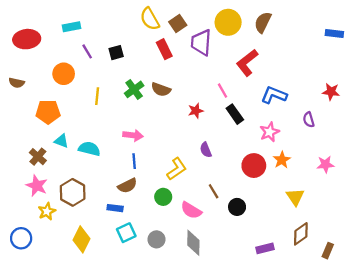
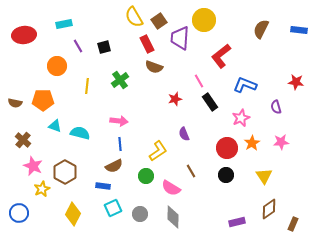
brown semicircle: (263, 22) -> (261, 29), moved
brown semicircle: (17, 83) -> (15, 103), moved
brown semicircle: (161, 89) -> (154, 67), moved
brown cross: (38, 157) -> (23, 140), moved
pink star: (325, 164) -> (281, 142), moved
black circle: (237, 207) -> (226, 175), moved

